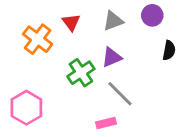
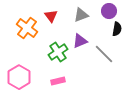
black semicircle: (169, 50) -> (117, 29), moved
gray line: (120, 94) -> (104, 54), moved
pink rectangle: (106, 123) -> (58, 81), moved

